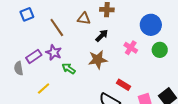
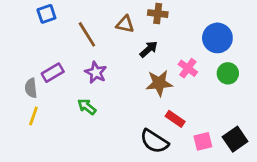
purple star: (54, 52) -> (96, 72), moved
brown star: (98, 60) -> (159, 83), moved
green arrow: (69, 69) -> (87, 107), moved
yellow line: (44, 88) -> (33, 116), moved, turned -32

